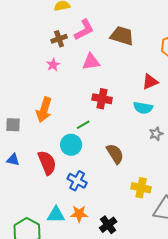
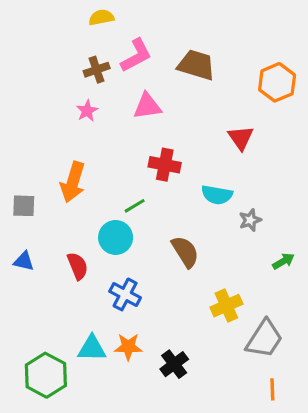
red triangle: (150, 82) -> (241, 138), turned -42
cyan semicircle: (143, 108) -> (217, 195), moved
red semicircle: (47, 163) -> (78, 266), size x0.7
yellow cross: (141, 188) -> (226, 306), turned -36

